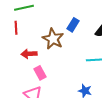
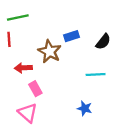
blue rectangle: (73, 25) -> (71, 36), turned 40

